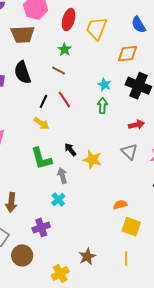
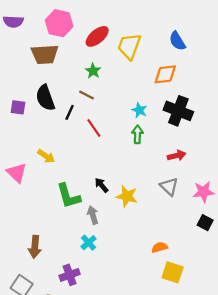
red ellipse: (69, 20) -> (97, 36), turned 35
black line: (43, 101) -> (70, 112), moved
yellow arrow: (41, 123) -> (46, 156), moved

